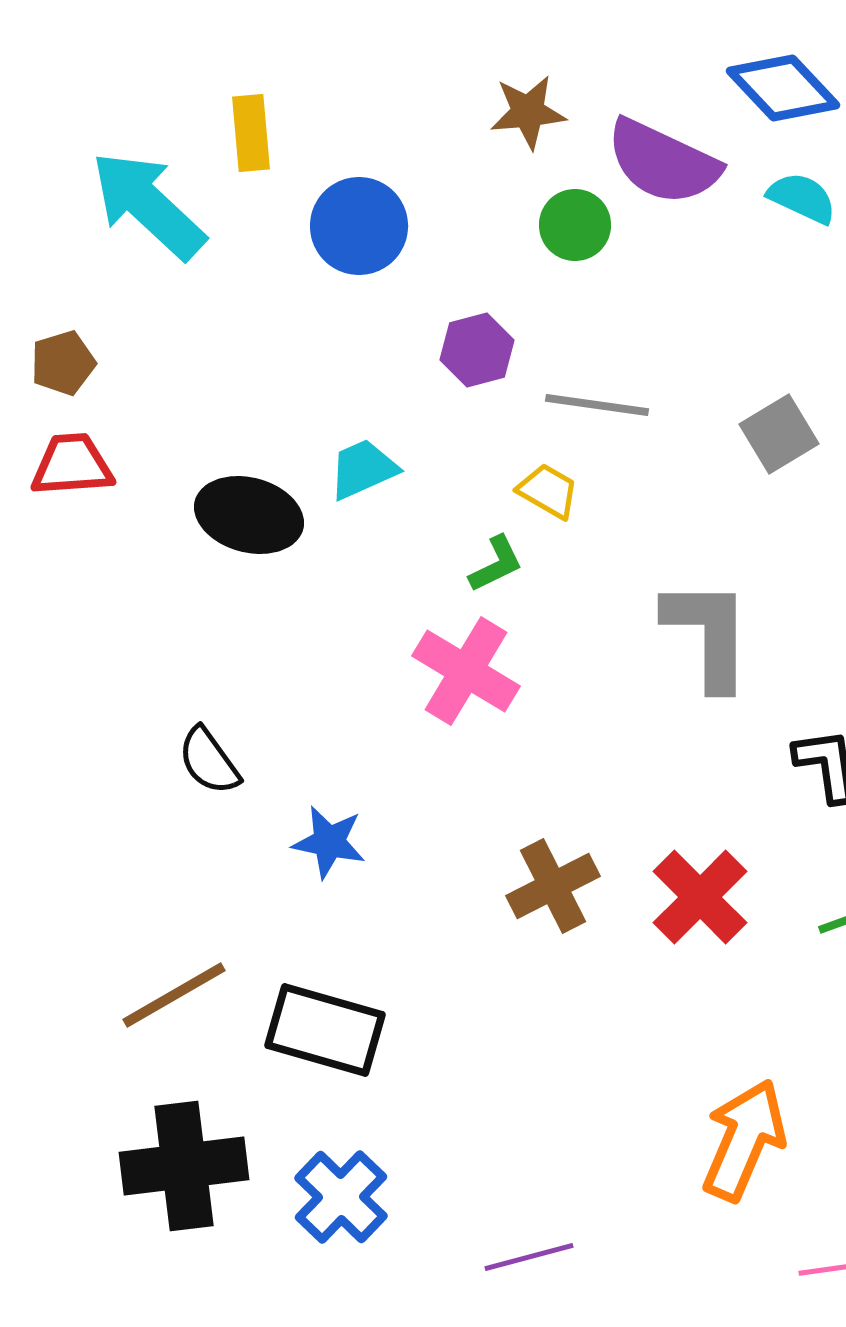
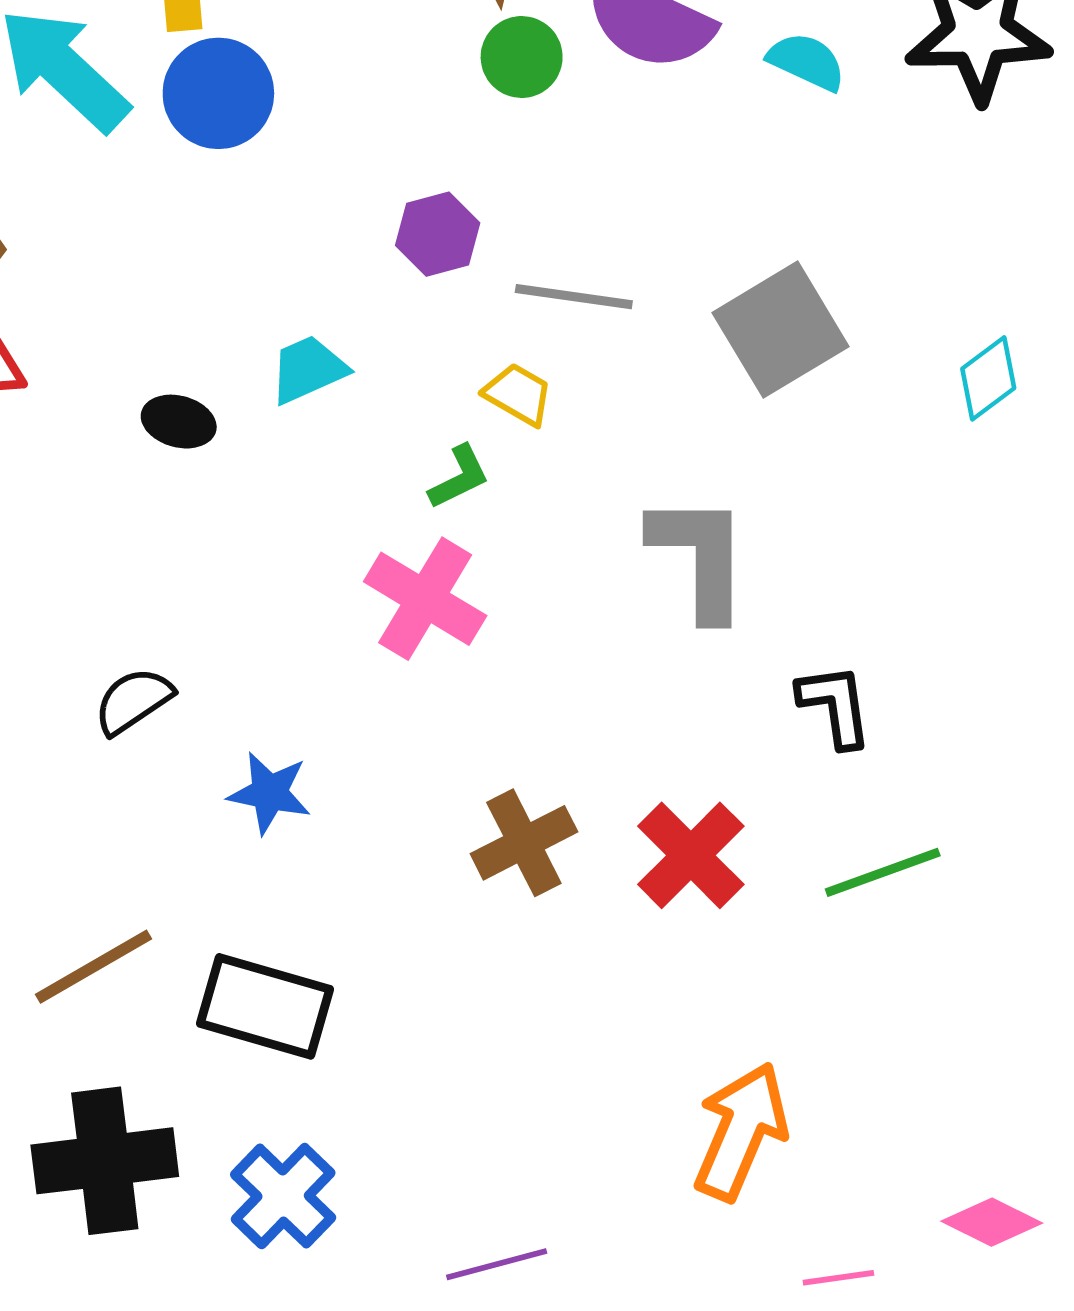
green circle: (575, 225) -> (522, 57), moved
blue circle: (359, 226) -> (218, 93), moved
gray square: (779, 434) -> (781, 330), size x1.5
black ellipse: (249, 515) -> (179, 422), size x0.6
black semicircle: (209, 761) -> (133, 701), turned 92

